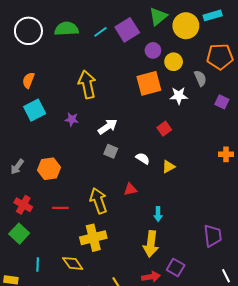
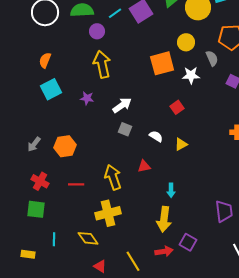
purple circle: (153, 50) -> (97, 31), moved
green square: (19, 234) -> (36, 209), turned -36

